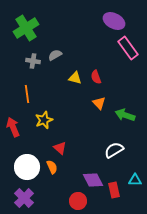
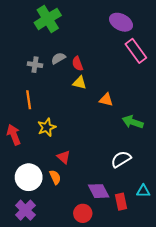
green cross: (26, 28) -> (48, 19), moved
red semicircle: (96, 77) -> (77, 64), moved
orange triangle: (99, 103) -> (106, 100), moved, turned -32

